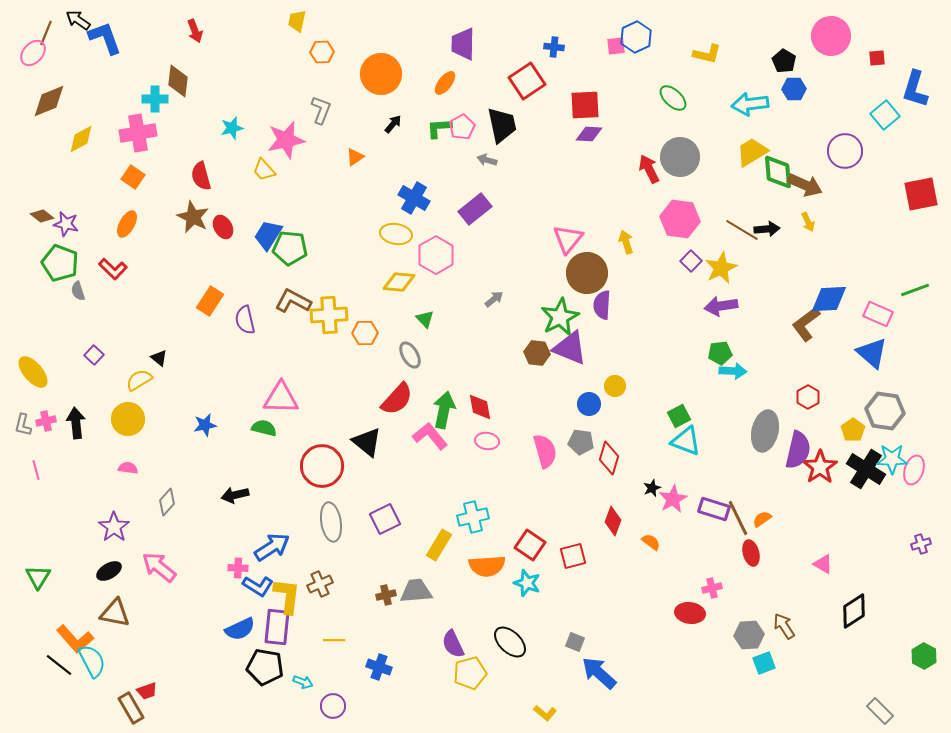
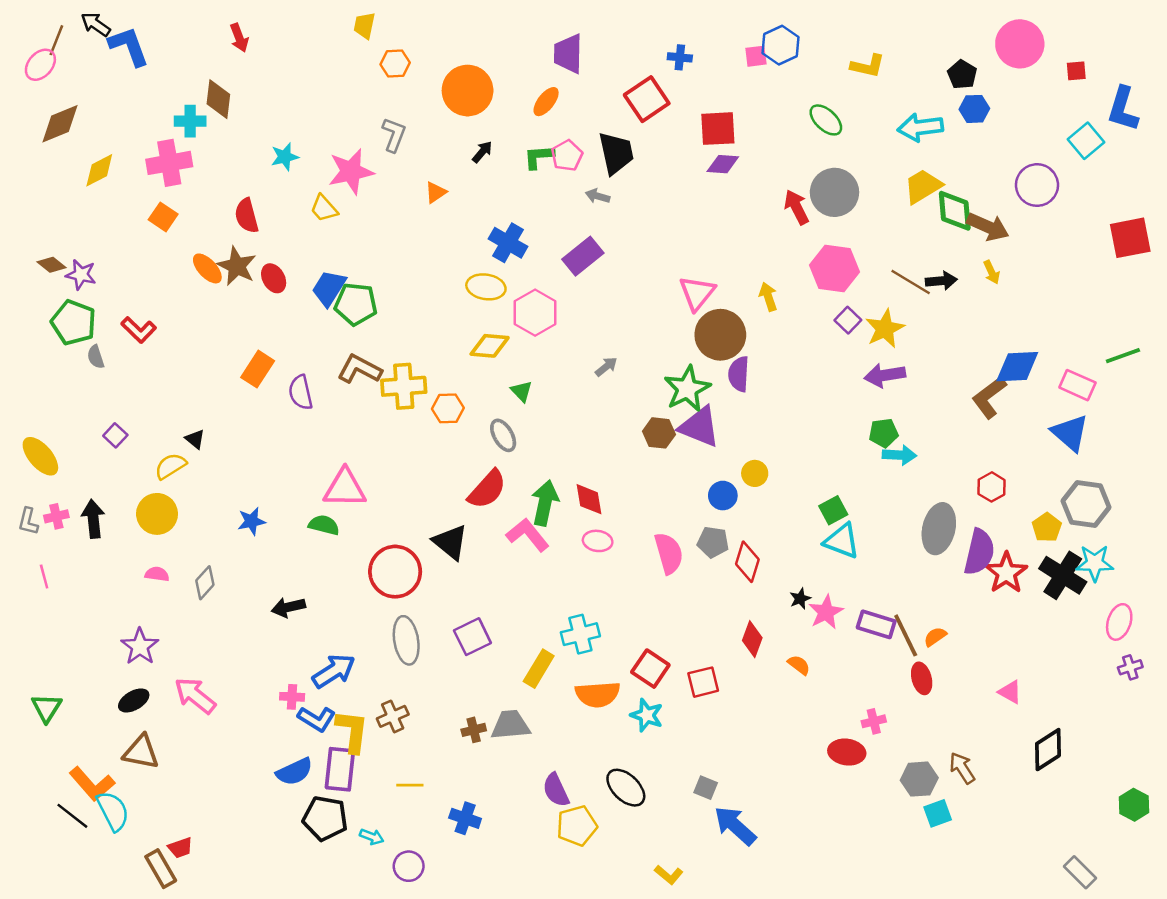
orange ellipse: (127, 224) -> (207, 268), moved, turned -72
pink ellipse: (914, 470) -> (1119, 622), moved
gray diamond: (167, 502) -> (205, 583), moved

